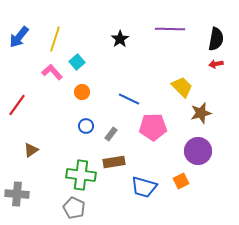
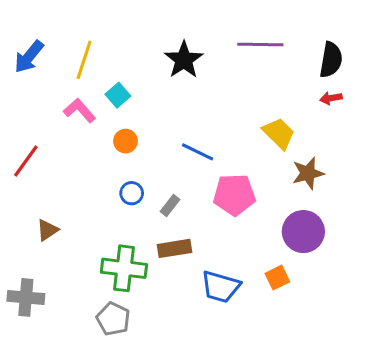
black star: (120, 39) -> (184, 60), size x1.4

